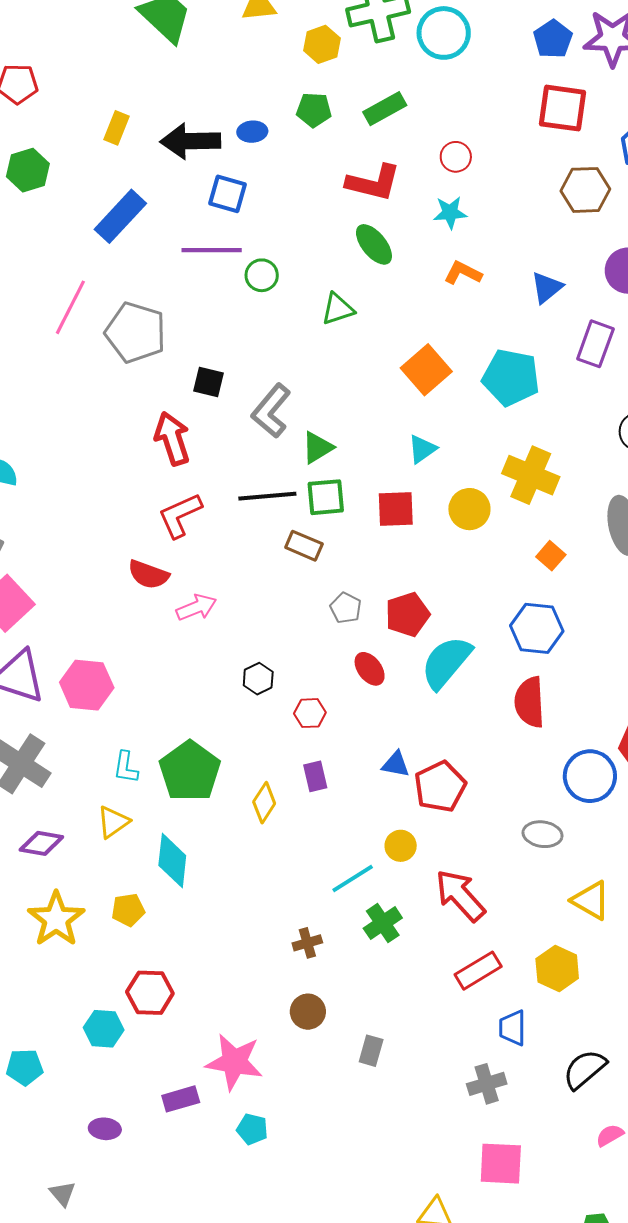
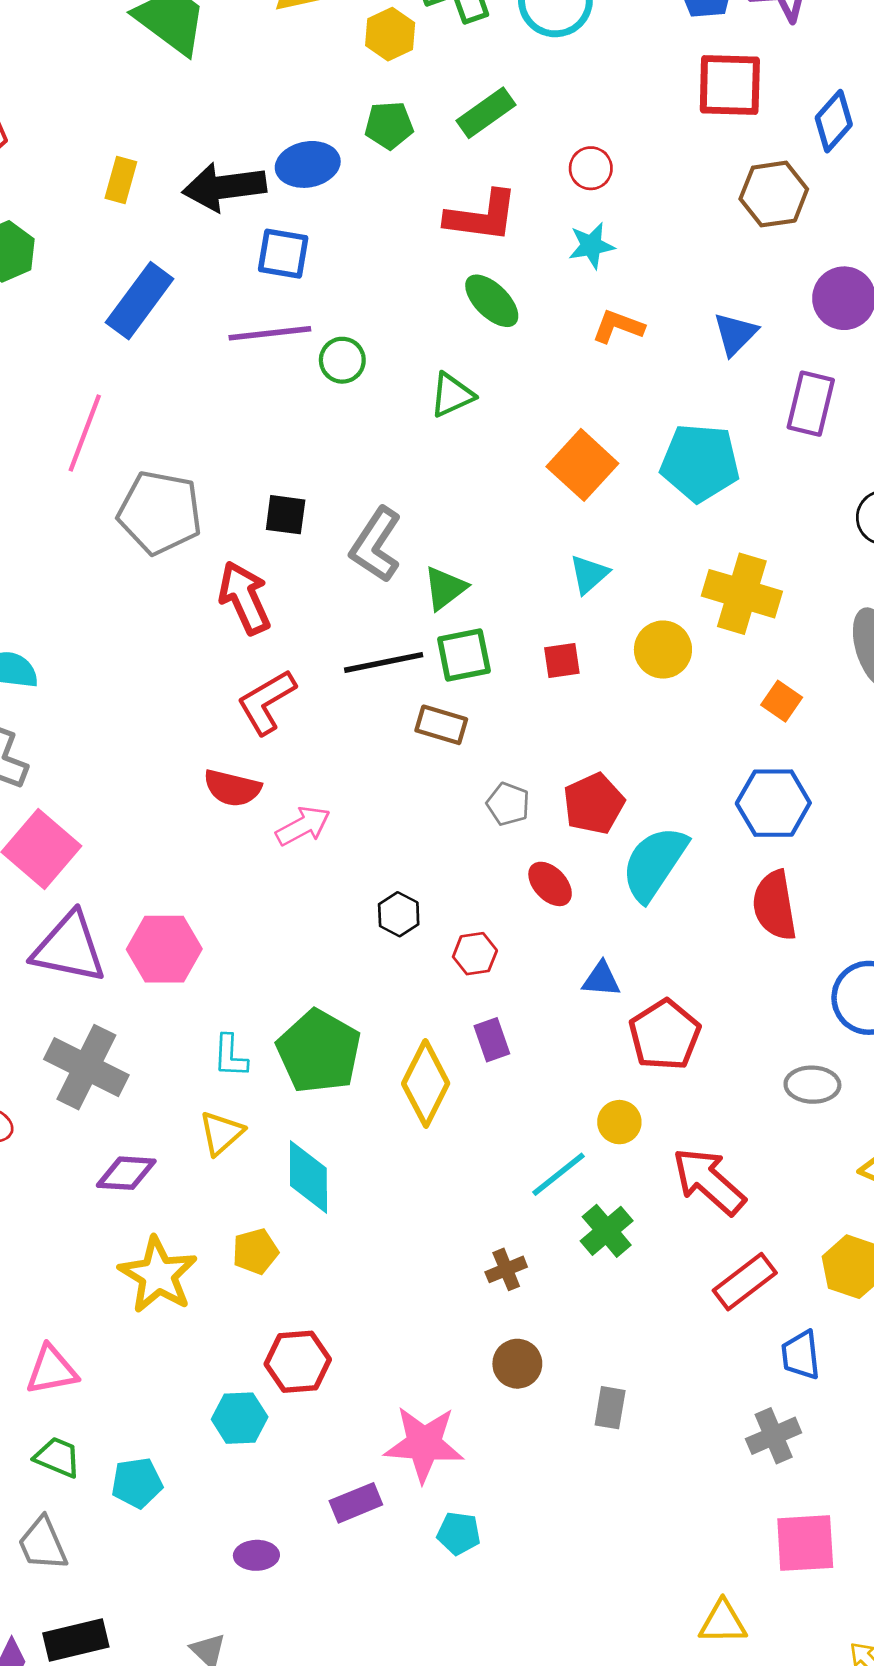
blue ellipse: (252, 132) -> (308, 164), size x1.5
gray pentagon: (136, 332) -> (160, 513), moved
red square: (396, 509) -> (562, 661), size x0.7
blue triangle: (396, 764) -> (601, 979), moved
yellow diamond: (264, 803) -> (426, 1084), size x1.5

